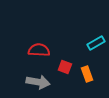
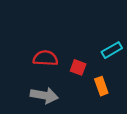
red square: (65, 67) -> (78, 67), moved

